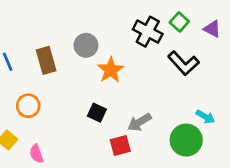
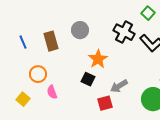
black cross: (148, 32) -> (124, 32), moved
orange star: (111, 70) -> (98, 59), moved
pink semicircle: (37, 154) -> (52, 92), moved

